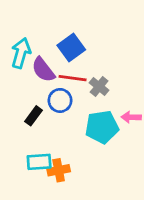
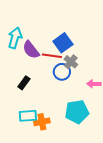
blue square: (71, 47) -> (63, 43), moved
blue circle: (60, 100) -> (62, 72), moved
cyan pentagon: (102, 127) -> (77, 112), moved

